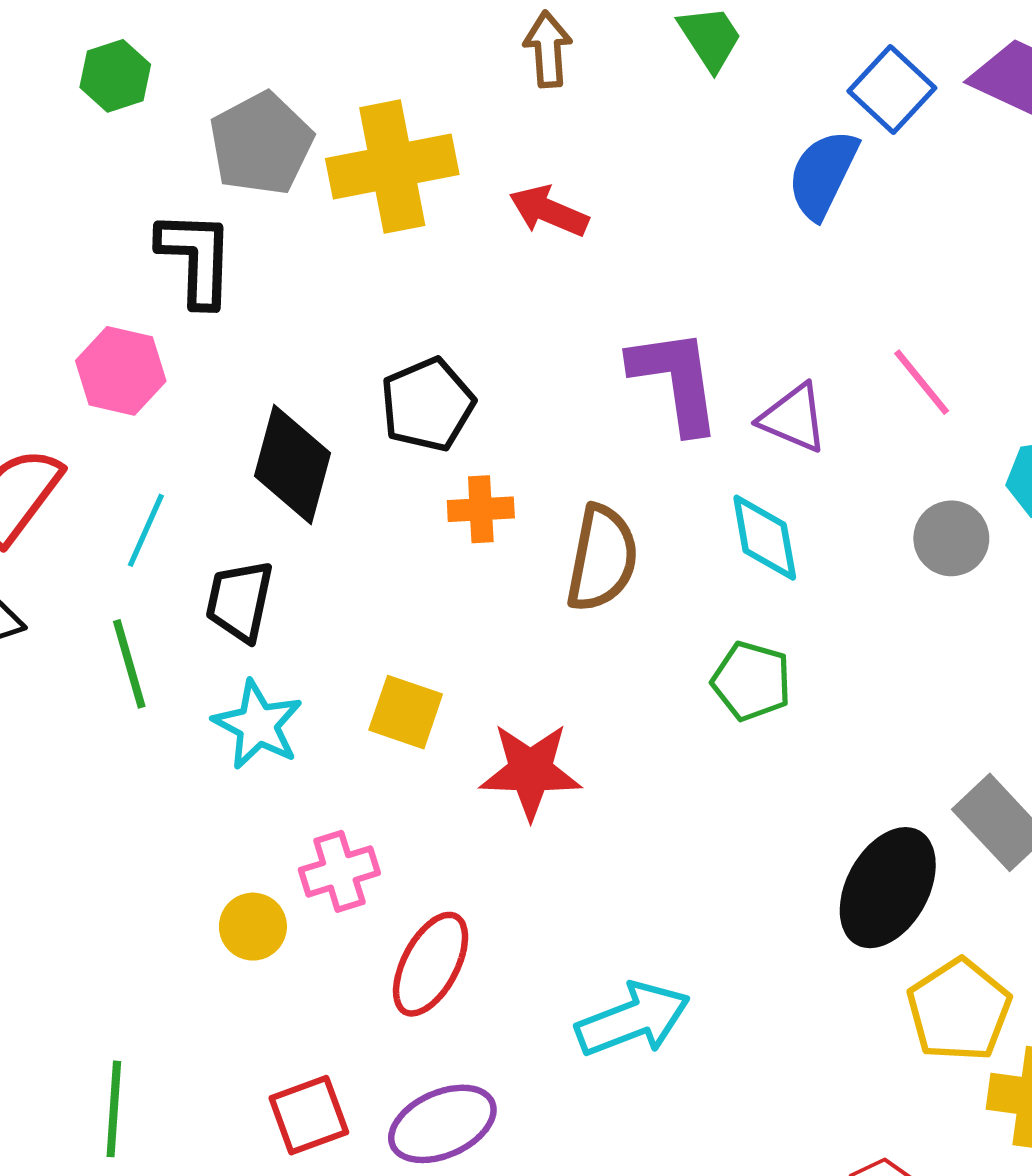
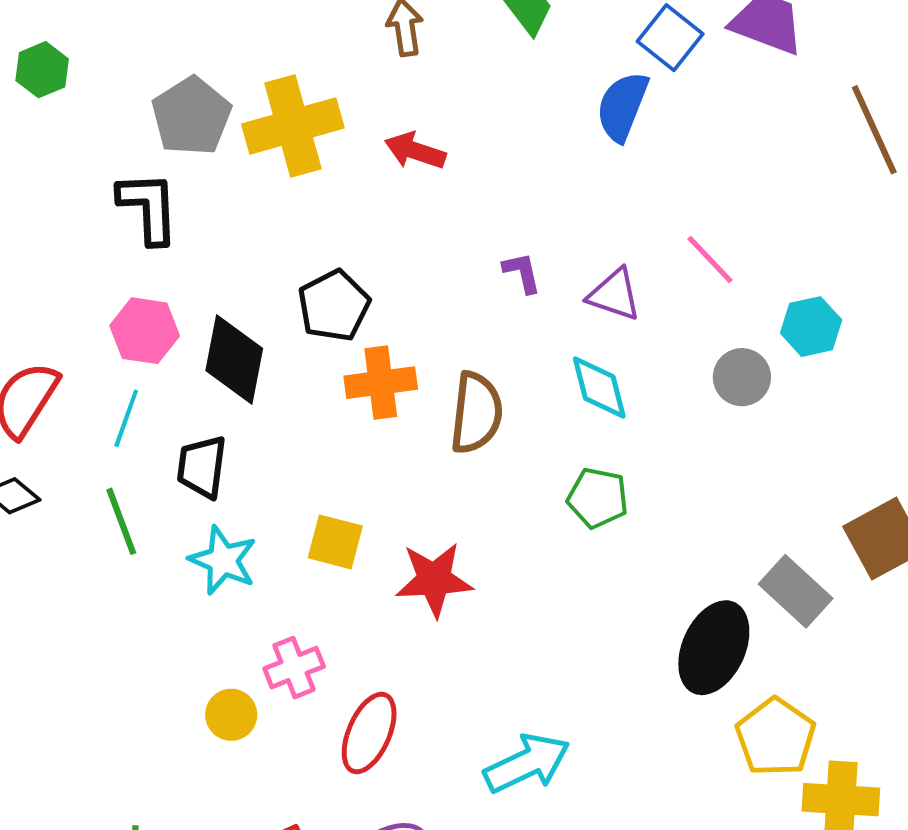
green hexagon: (115, 76) -> (42, 70), moved
pink hexagon: (121, 371) -> (145, 331), moved
purple L-shape: (676, 380) -> (522, 273), size x0.5
orange cross: (481, 509) -> (381, 383), size x1.4

